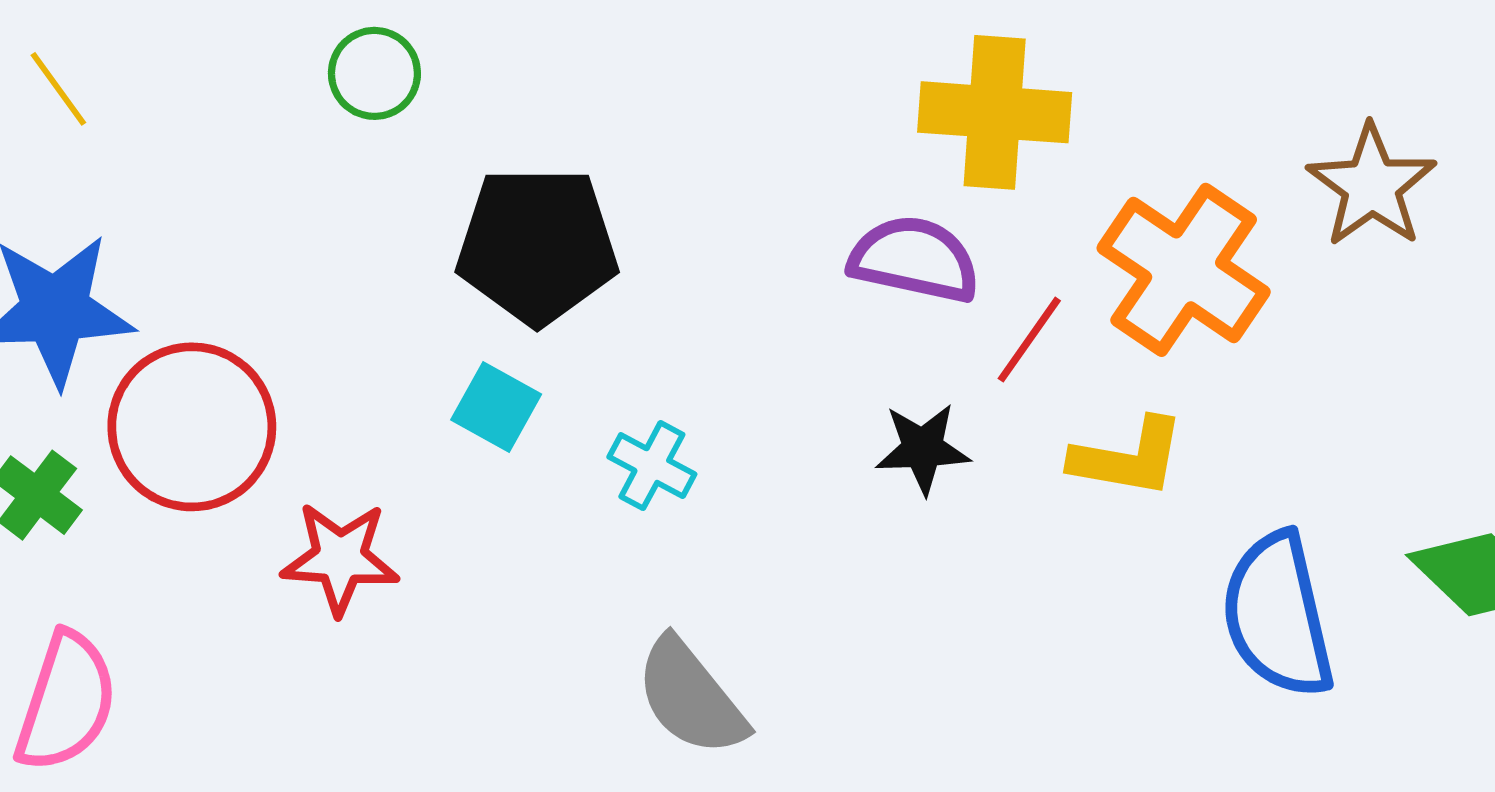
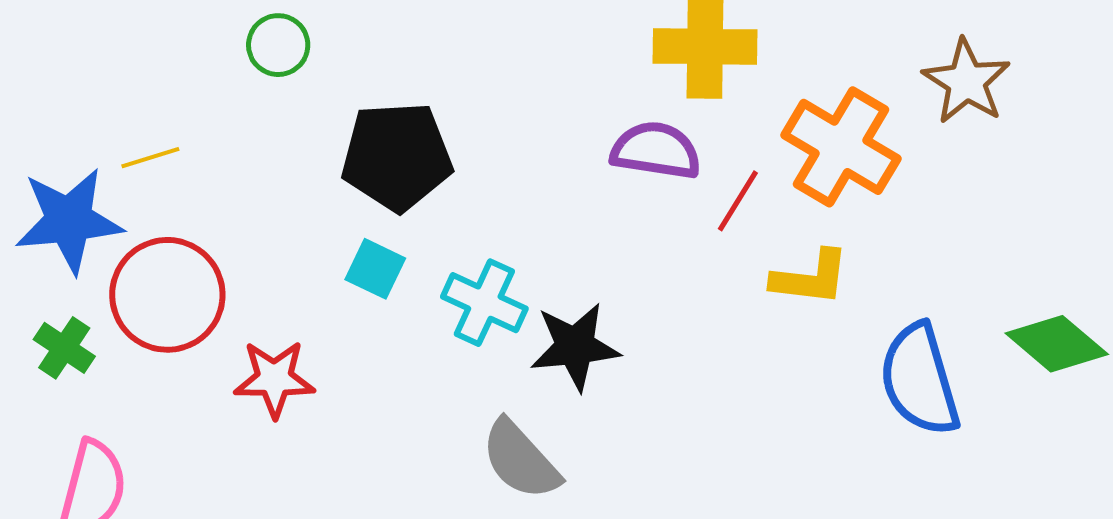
yellow line: (58, 89) -> (150, 158), moved, turned -68
black star: (923, 449) -> (575, 346), moved, size x1.4
cyan cross: (652, 466) -> (484, 303), size x1.4

